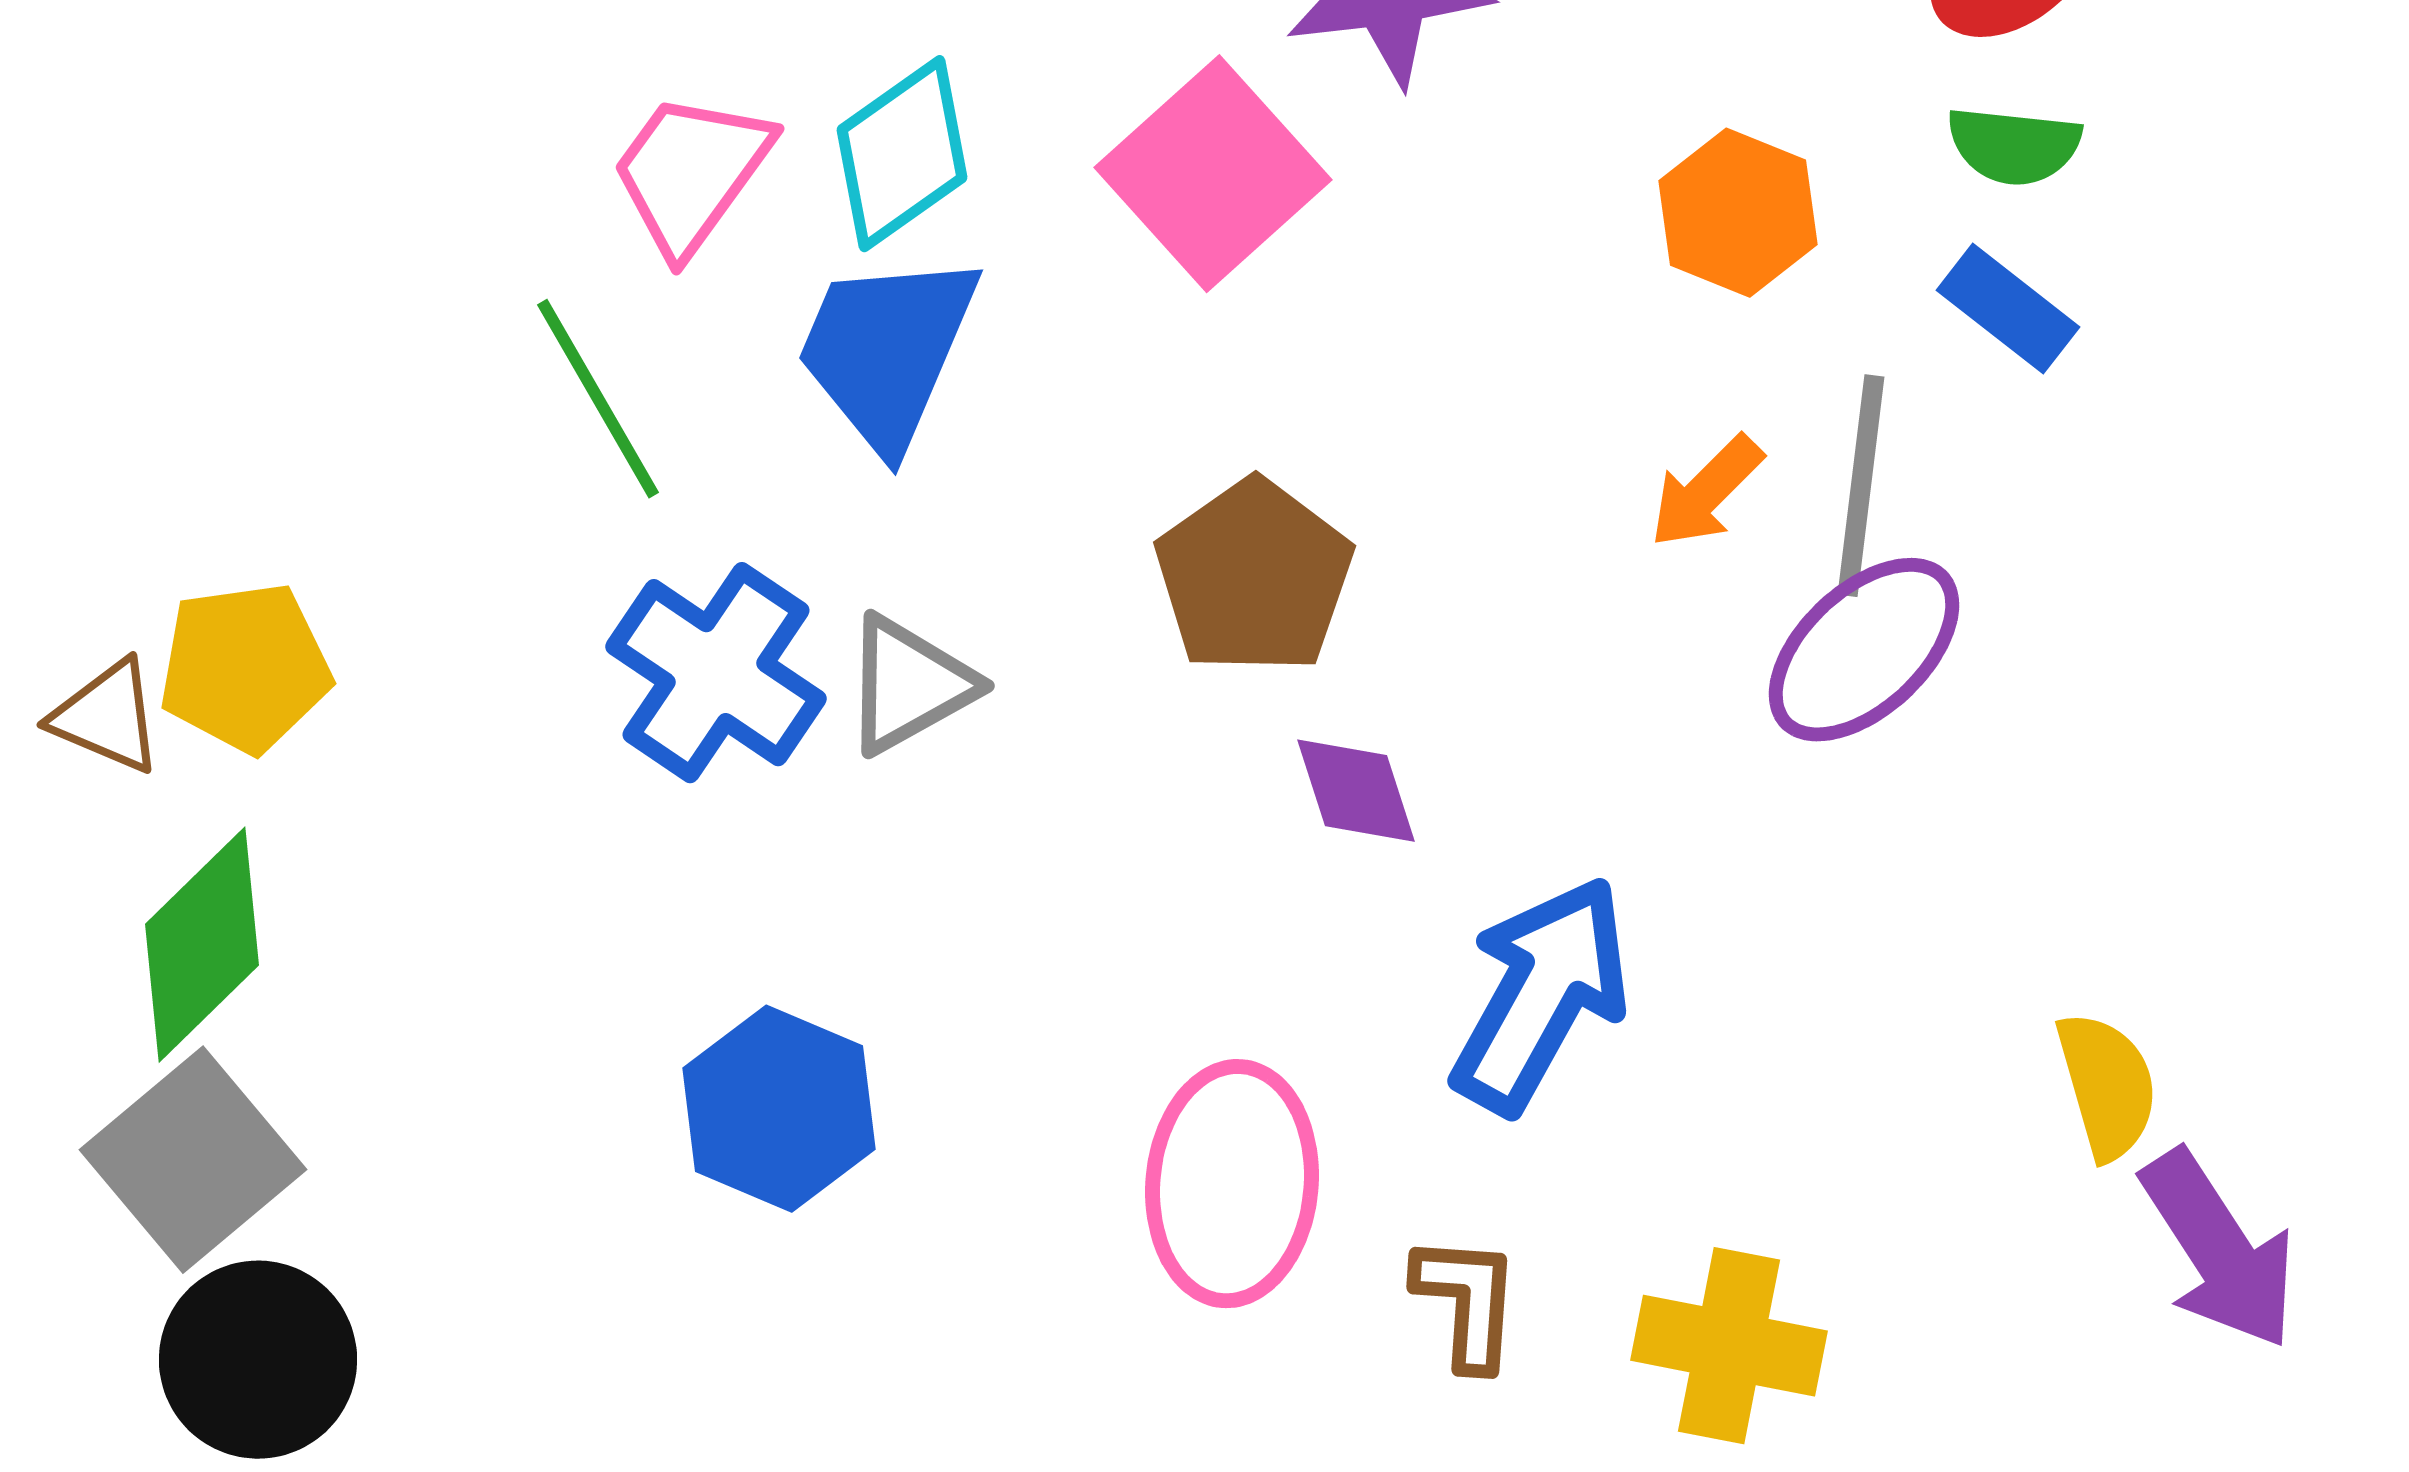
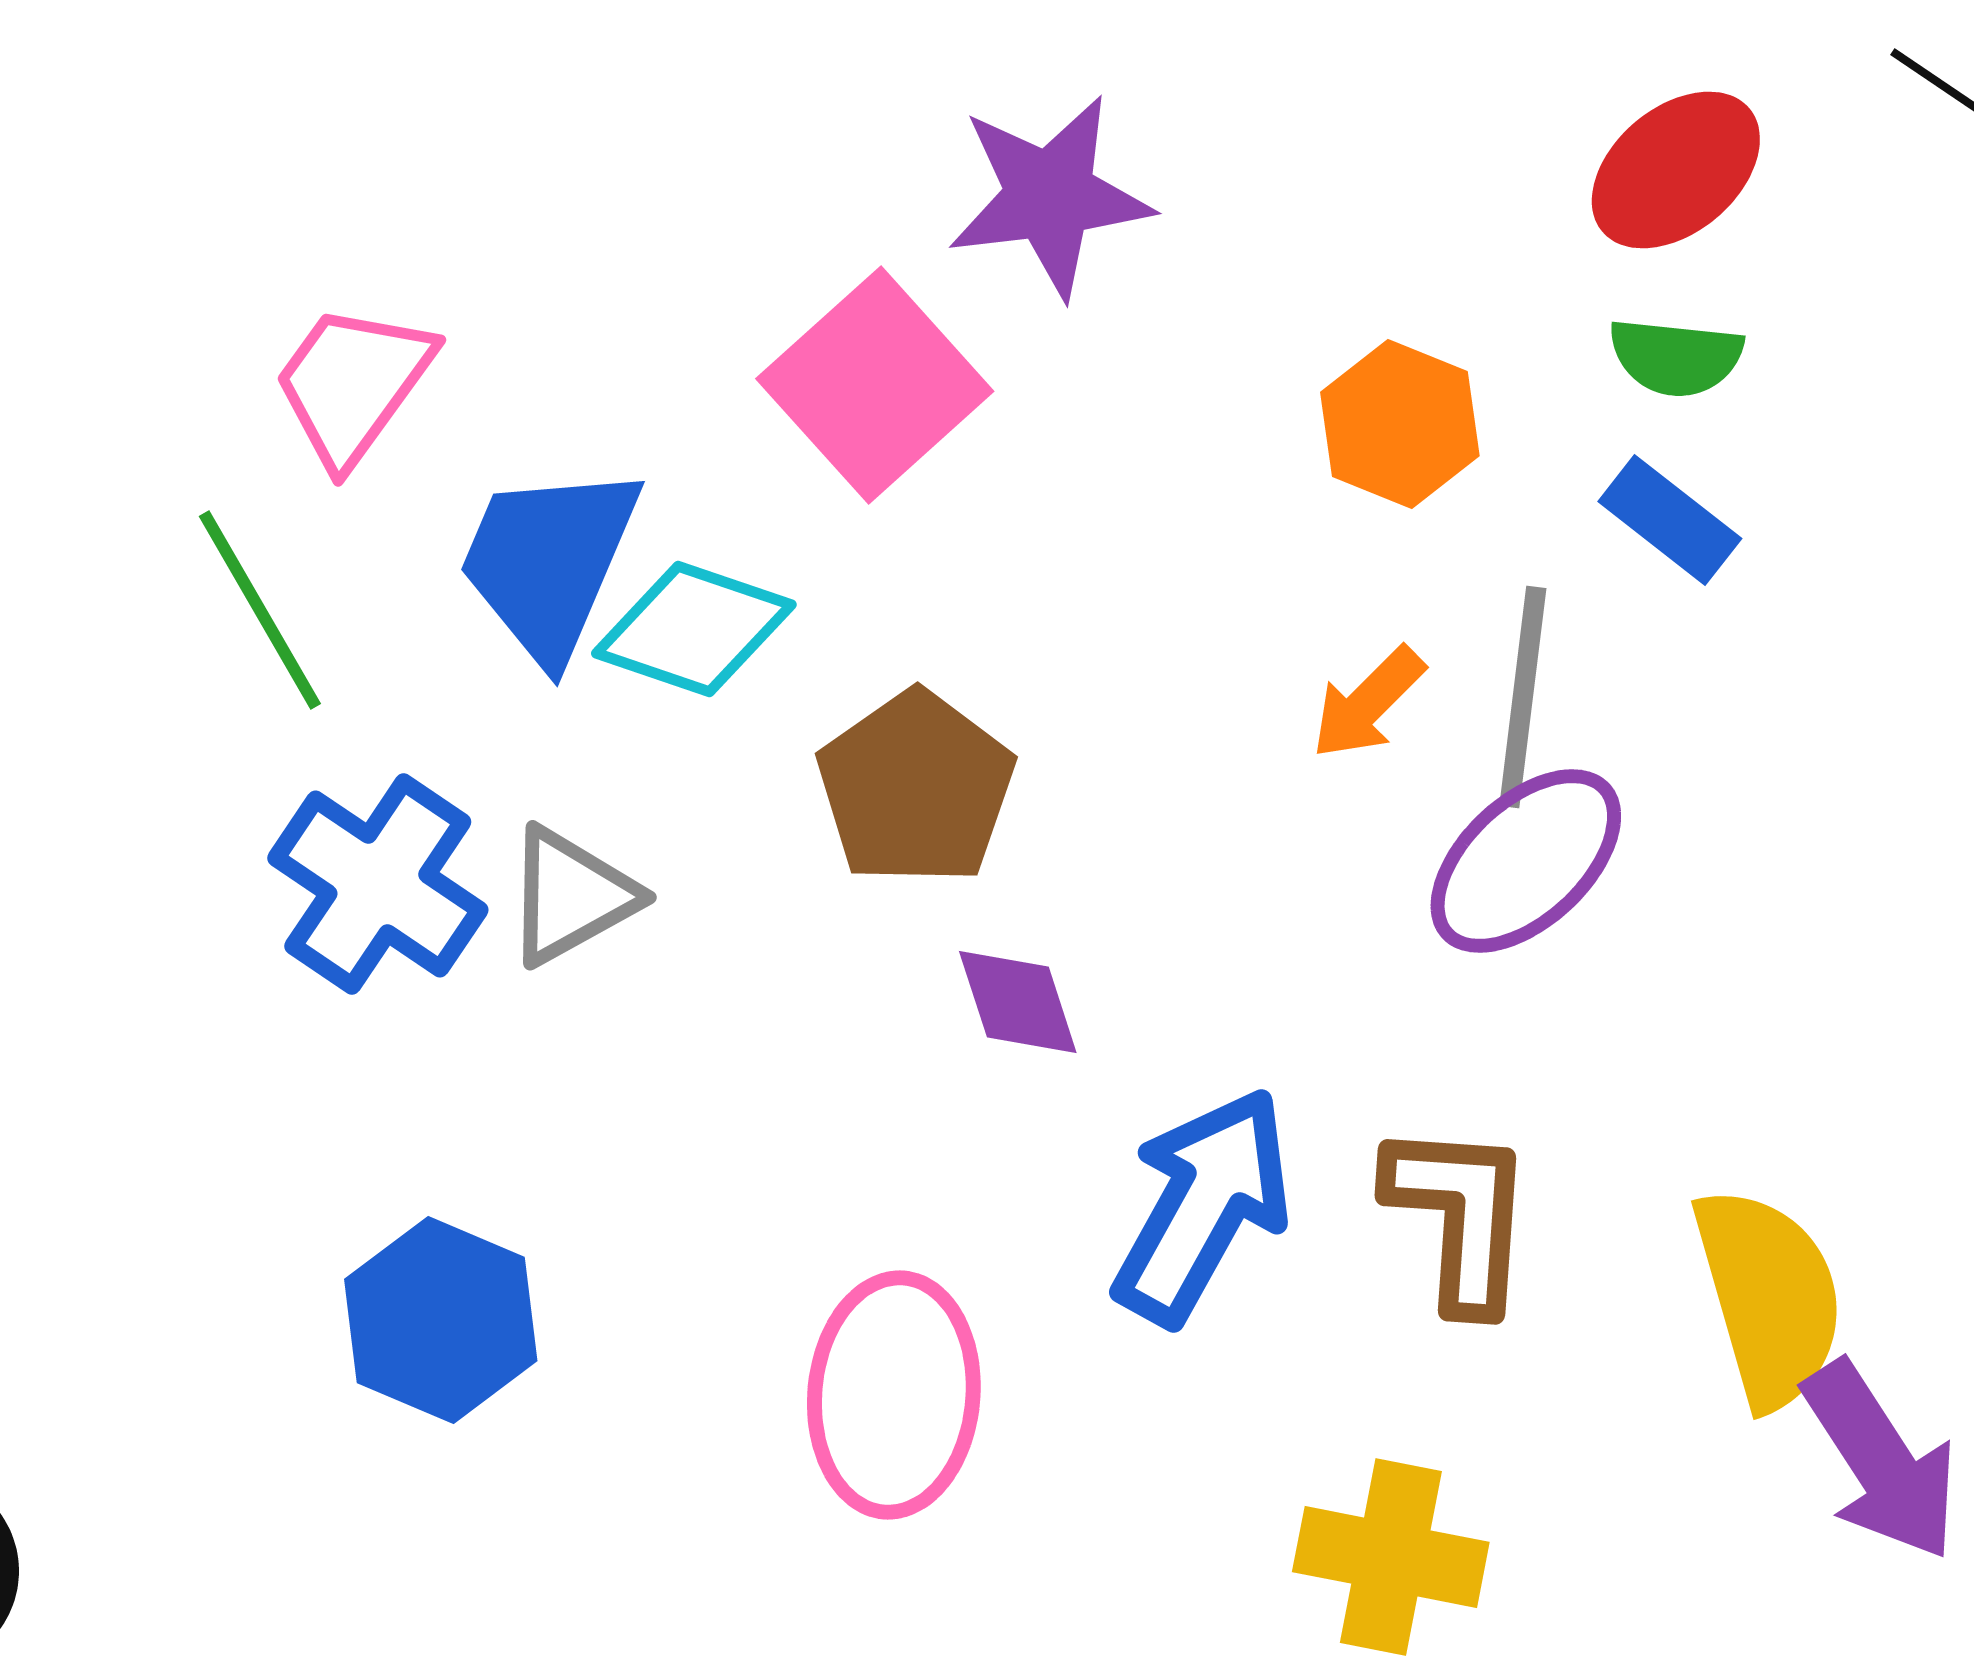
cyan diamond: (902, 154) -> (694, 629), moved, turned 54
yellow semicircle: (2107, 1086) -> (1769, 1297), size x1.5
brown L-shape: (1467, 1302) -> (1460, 1216), moved, size x1.4

